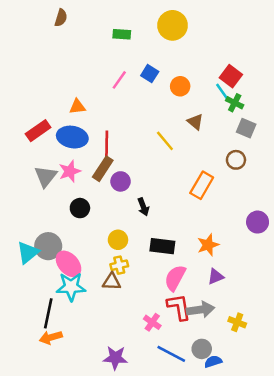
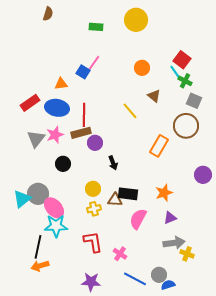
blue square: (150, 74) -> (83, 72), moved
brown circle: (236, 160) -> (186, 126), size x1.6
brown rectangle: (103, 169) -> (81, 133), turned 42
brown triangle: (112, 282) -> (115, 200), moved
red L-shape: (179, 307) -> (93, 242), moved
gray arrow: (200, 310) -> (174, 243), moved

